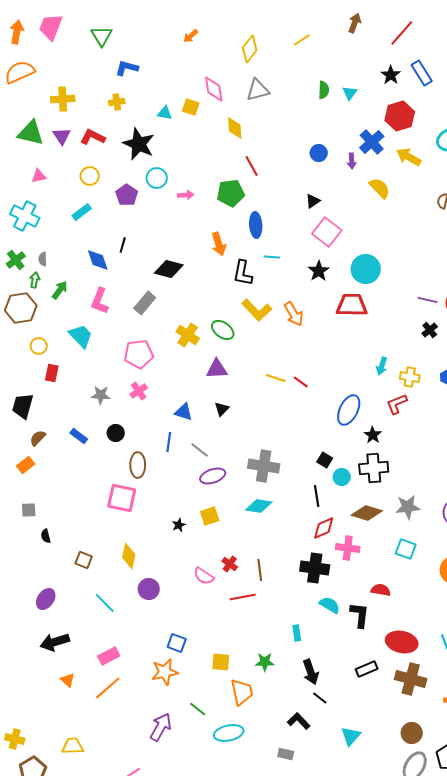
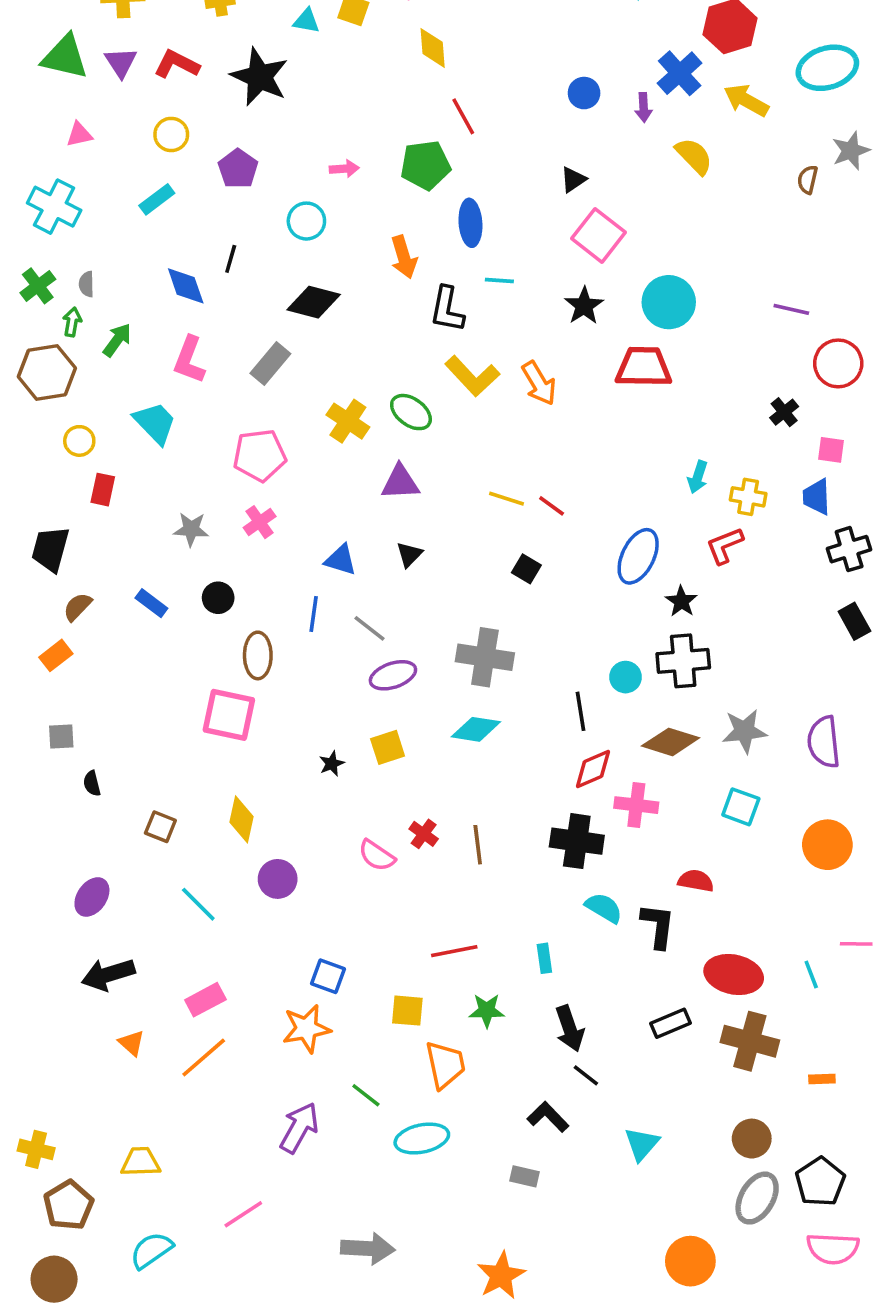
cyan circle: (157, 178) -> (306, 221), moved
purple line: (428, 300) -> (791, 309), moved
black square: (325, 460) -> (526, 569), moved
red line: (243, 597) -> (454, 951), moved

